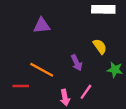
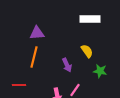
orange line: (42, 70) -> (34, 57), moved, turned 75

